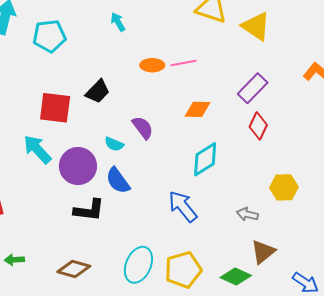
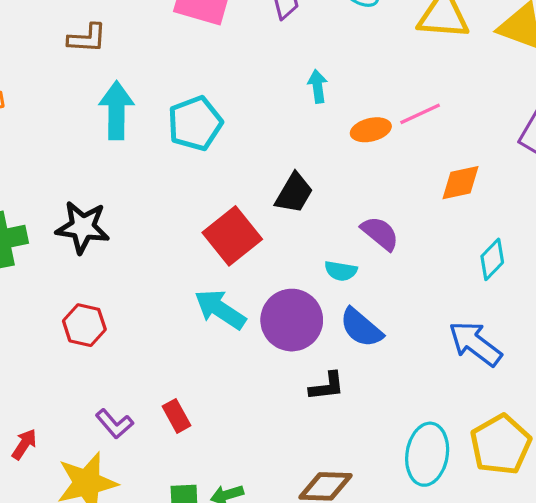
cyan arrow: (118, 22) -> (318, 86), moved, turned 36
red square: (55, 108) -> (232, 236), turned -32
cyan diamond: (205, 159) -> (492, 259), size x0.7
black L-shape: (89, 210) -> (327, 386), size x0.7

